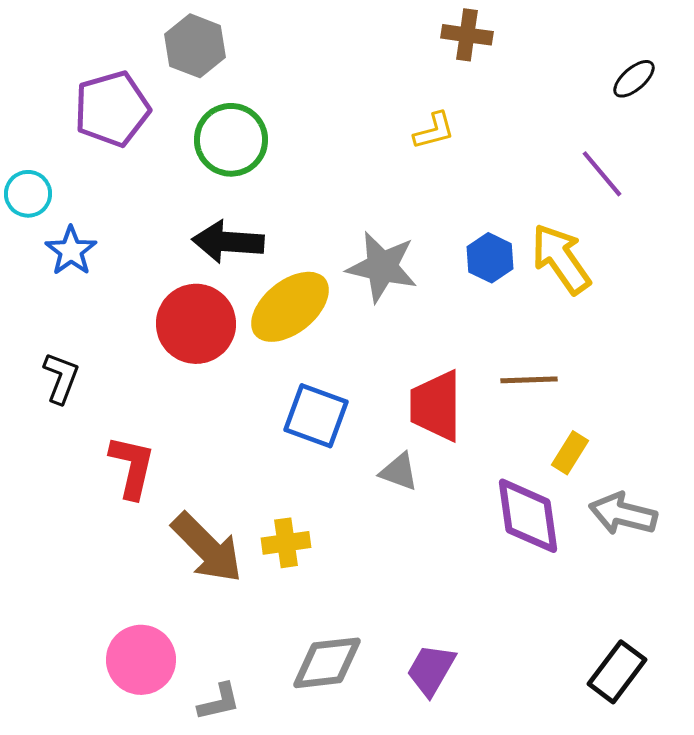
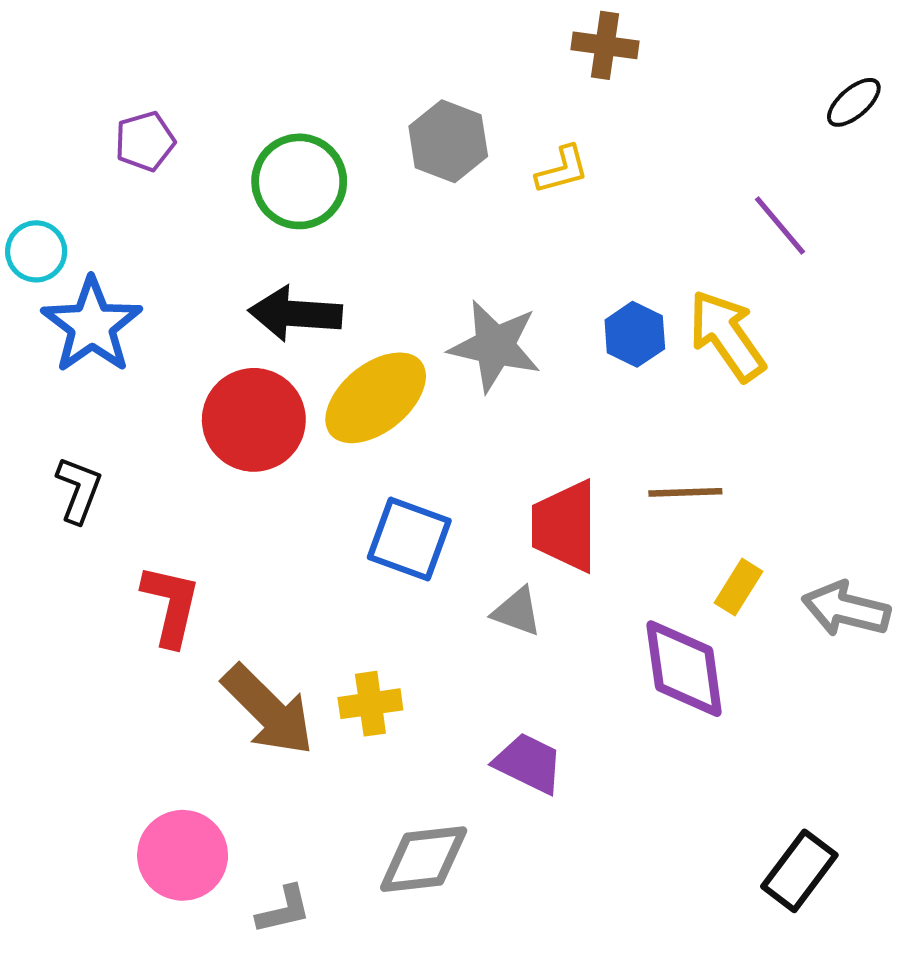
gray hexagon: (195, 46) -> (448, 141), moved
black ellipse: (634, 79) -> (854, 102), moved
purple pentagon: (112, 109) -> (145, 141), size x0.6
blue star: (71, 251) -> (92, 325), size x1.5
gray arrow: (623, 514) -> (846, 609), moved
purple trapezoid: (431, 670) -> (529, 763), moved, turned 86

